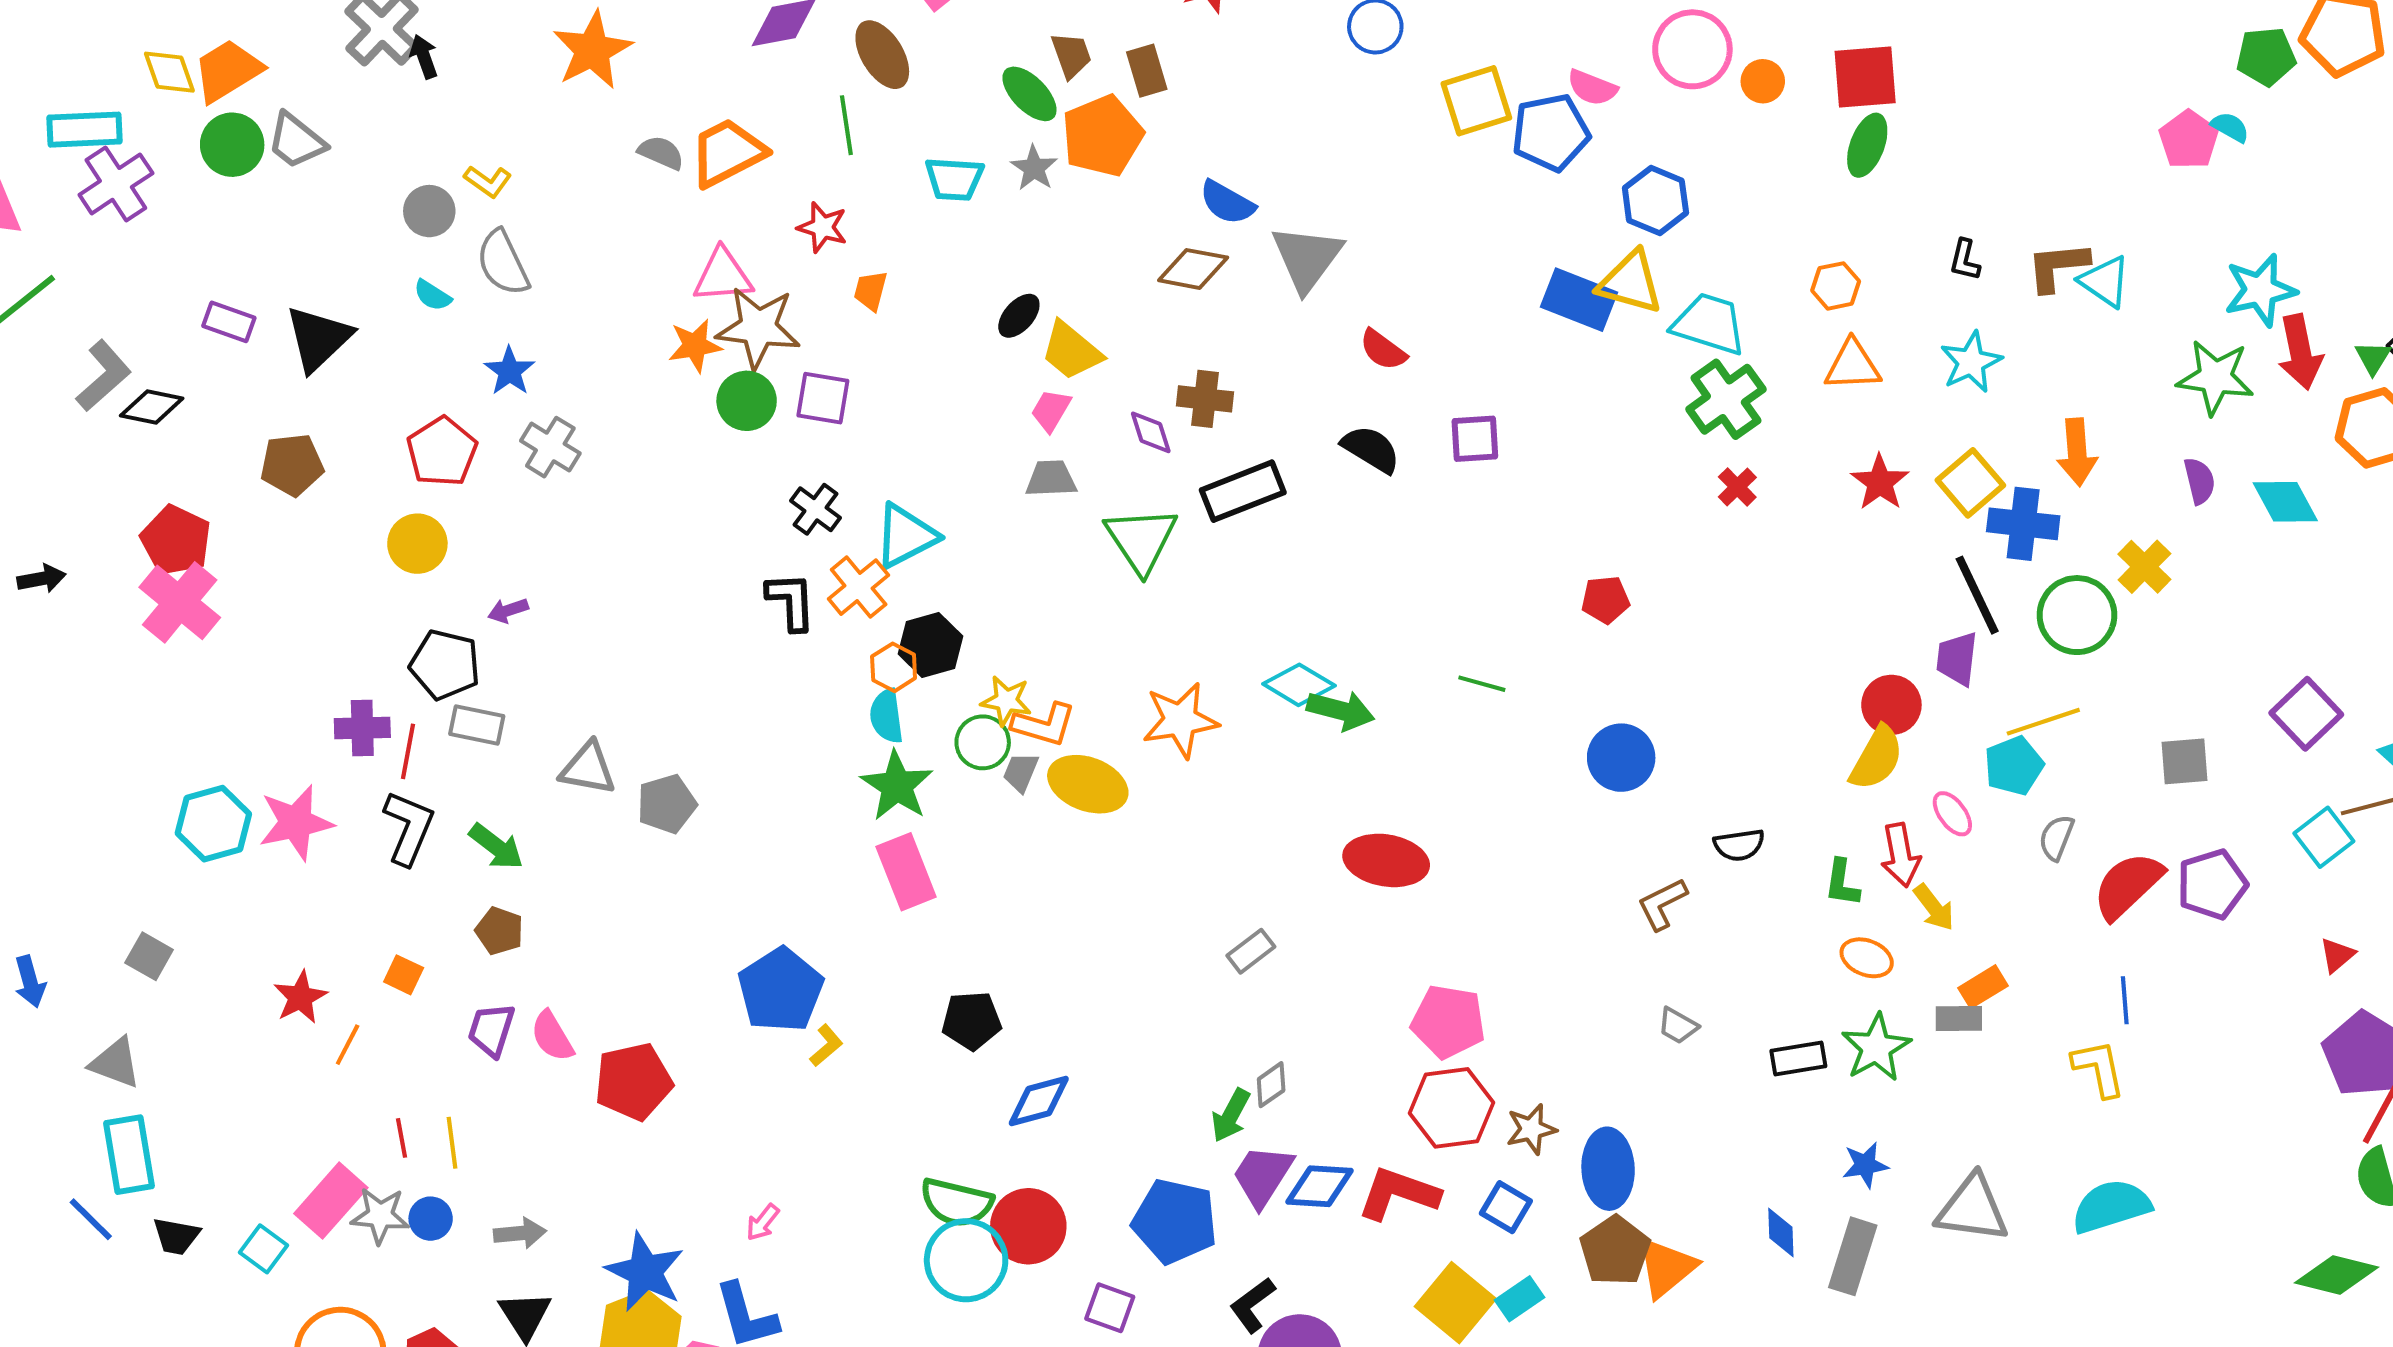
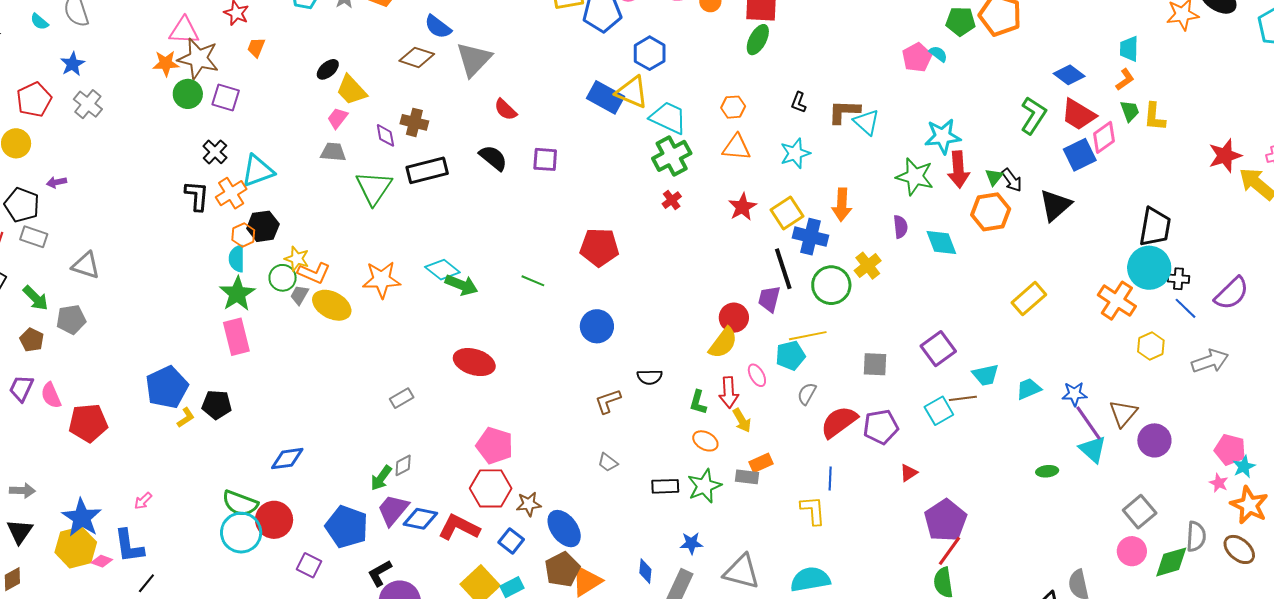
red pentagon: (1605, 600) -> (599, 247), size x1.6
gray pentagon: (667, 804) -> (71, 320), moved
red triangle: (2337, 955) -> (909, 473), moved
black pentagon: (972, 1021) -> (217, 405), moved
blue ellipse: (1608, 1169) -> (564, 529), turned -42

